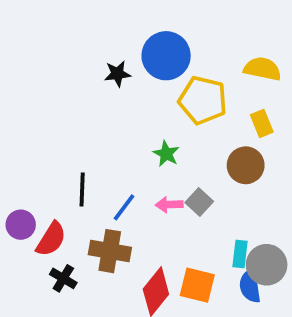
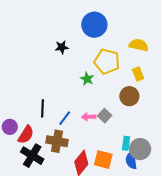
blue circle: (166, 56) -> (94, 25), moved
green star: (166, 154) -> (87, 79), moved
black cross: (63, 278) -> (32, 156), size x1.6

